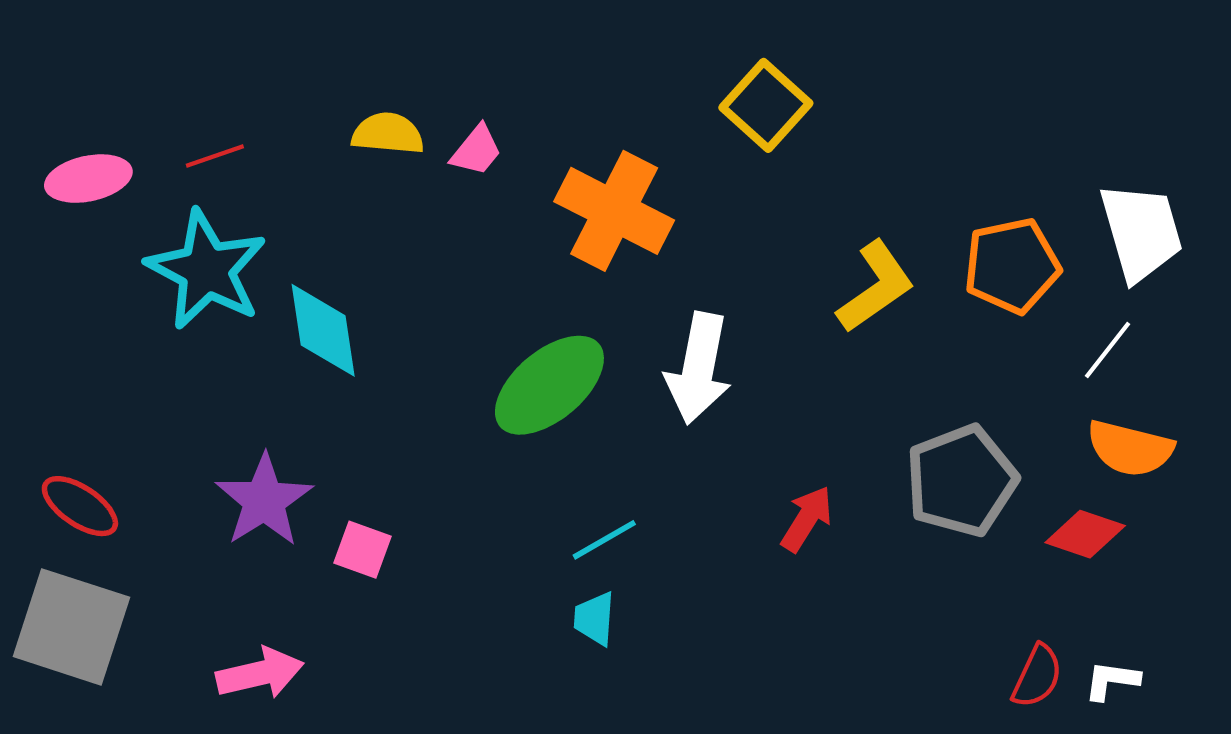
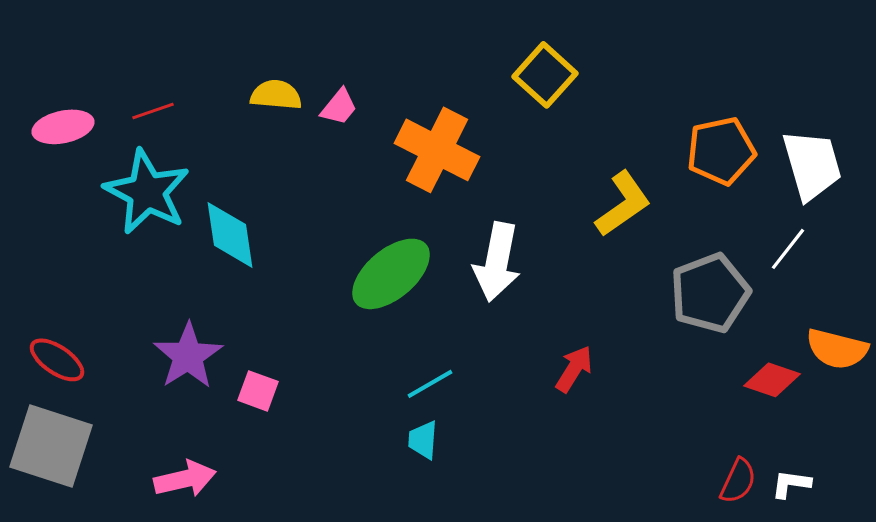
orange pentagon: (1012, 266) -> (721, 151), moved
orange semicircle: (1130, 448) -> (837, 349), moved
gray pentagon: (961, 481) -> (710, 293), moved

